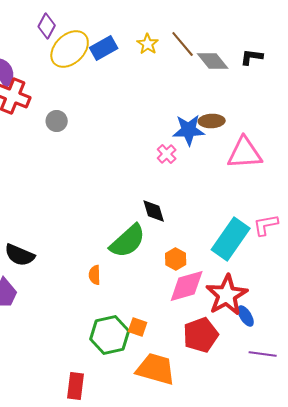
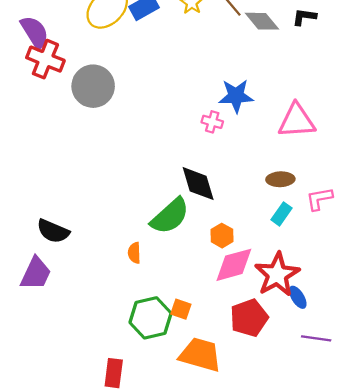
gray circle: (57, 121) -> (93, 86), size x1.8
brown ellipse: (212, 121) -> (280, 179), moved
pink cross: (167, 154) -> (212, 122), turned -30
black diamond: (154, 211) -> (198, 184), size x1.4
cyan rectangle: (231, 239) -> (281, 214), size x0.5

